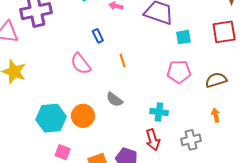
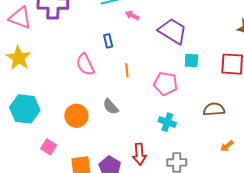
pink pentagon: (179, 72) -> (166, 84), moved
cyan cross: (159, 112) -> (167, 122), moved
orange arrow: (216, 115) -> (227, 146), moved, turned -128
cyan hexagon: (51, 118) -> (25, 109), moved

